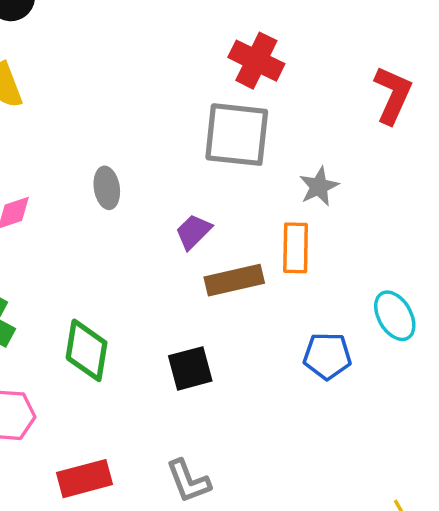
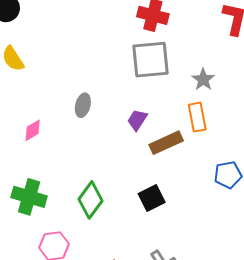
gray ellipse: (107, 188) -> (83, 105), turned 35
green diamond: (87, 350) -> (90, 200), turned 39

